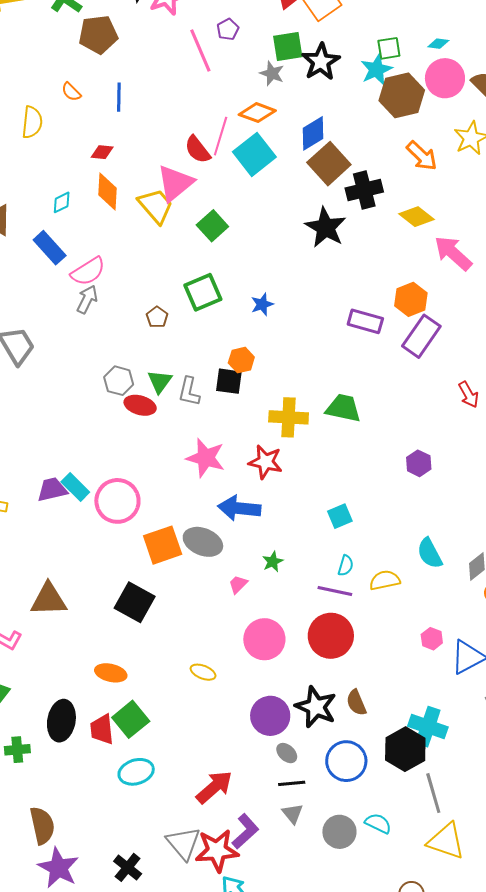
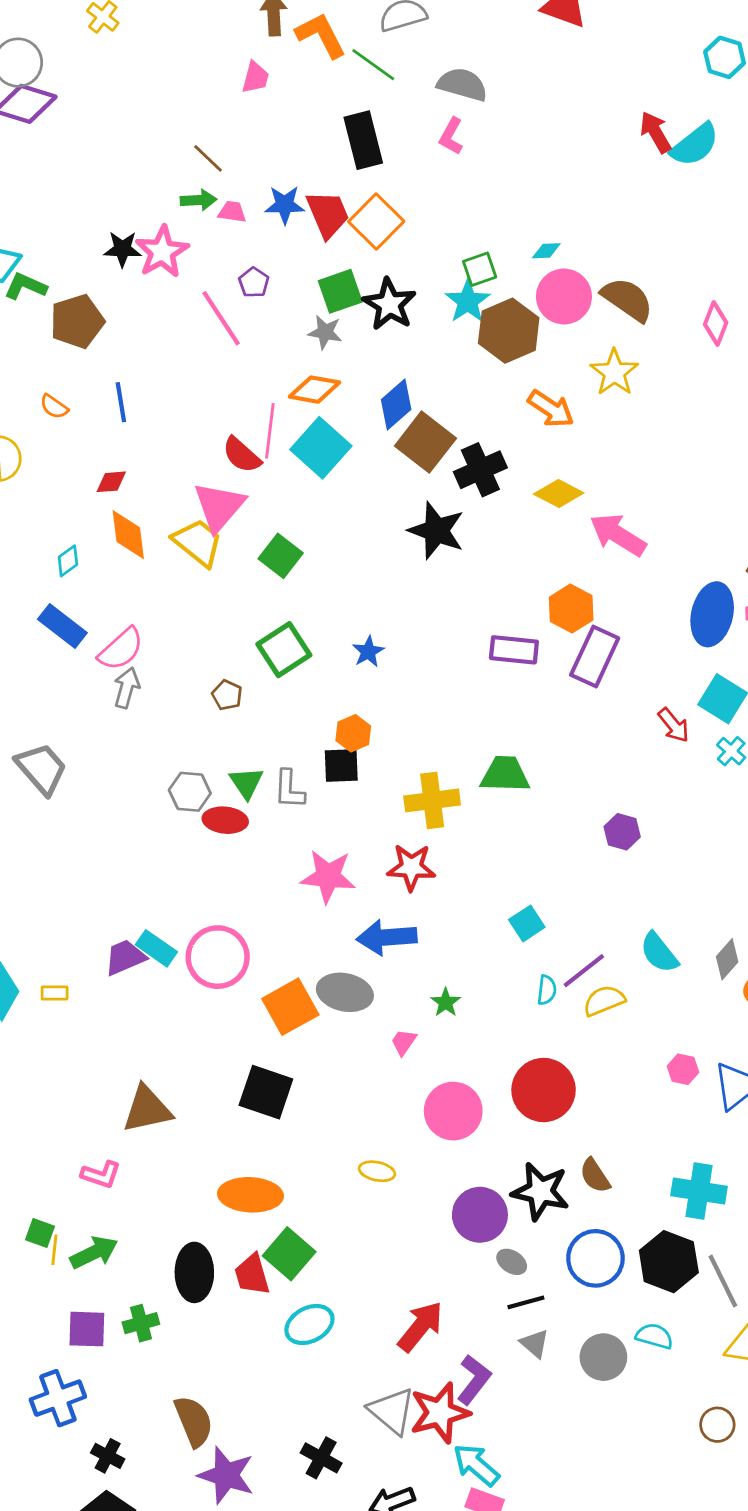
purple line: (335, 591) -> (584, 971), moved, turned -40
orange ellipse: (111, 673) -> (250, 1195), size x1.4
black hexagon: (405, 749) -> (669, 1262), moved

